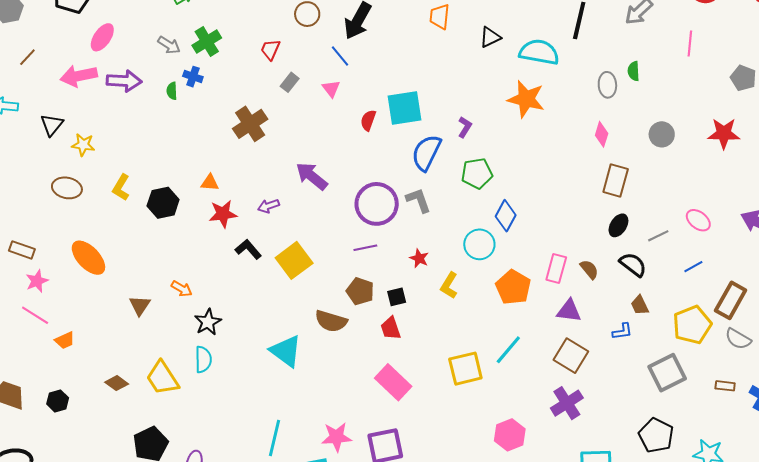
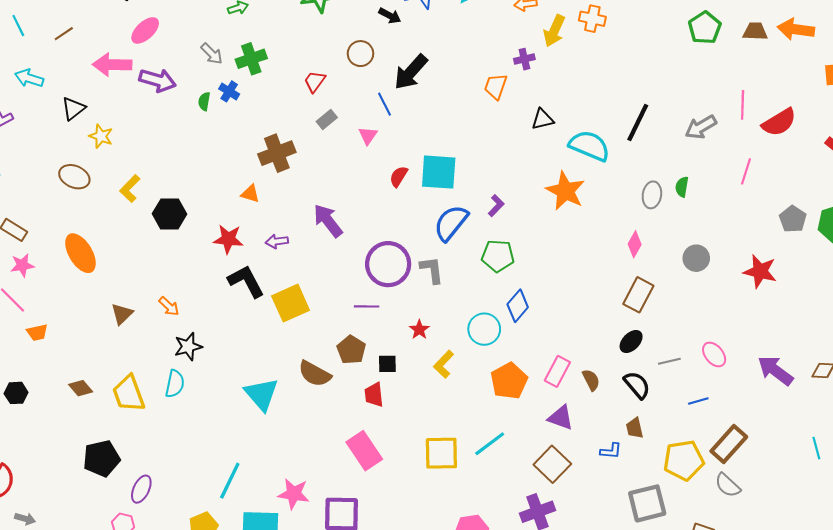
orange triangle: (210, 183) -> (250, 194), moved
black L-shape: (248, 249) -> (246, 281), size x1.4

